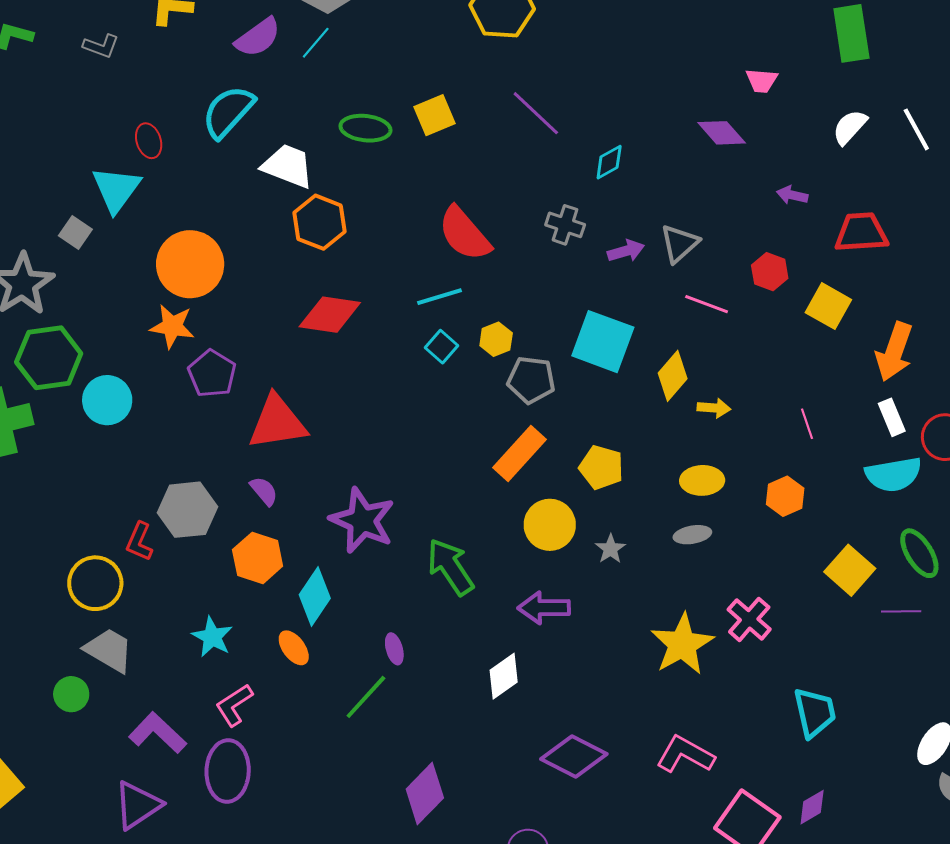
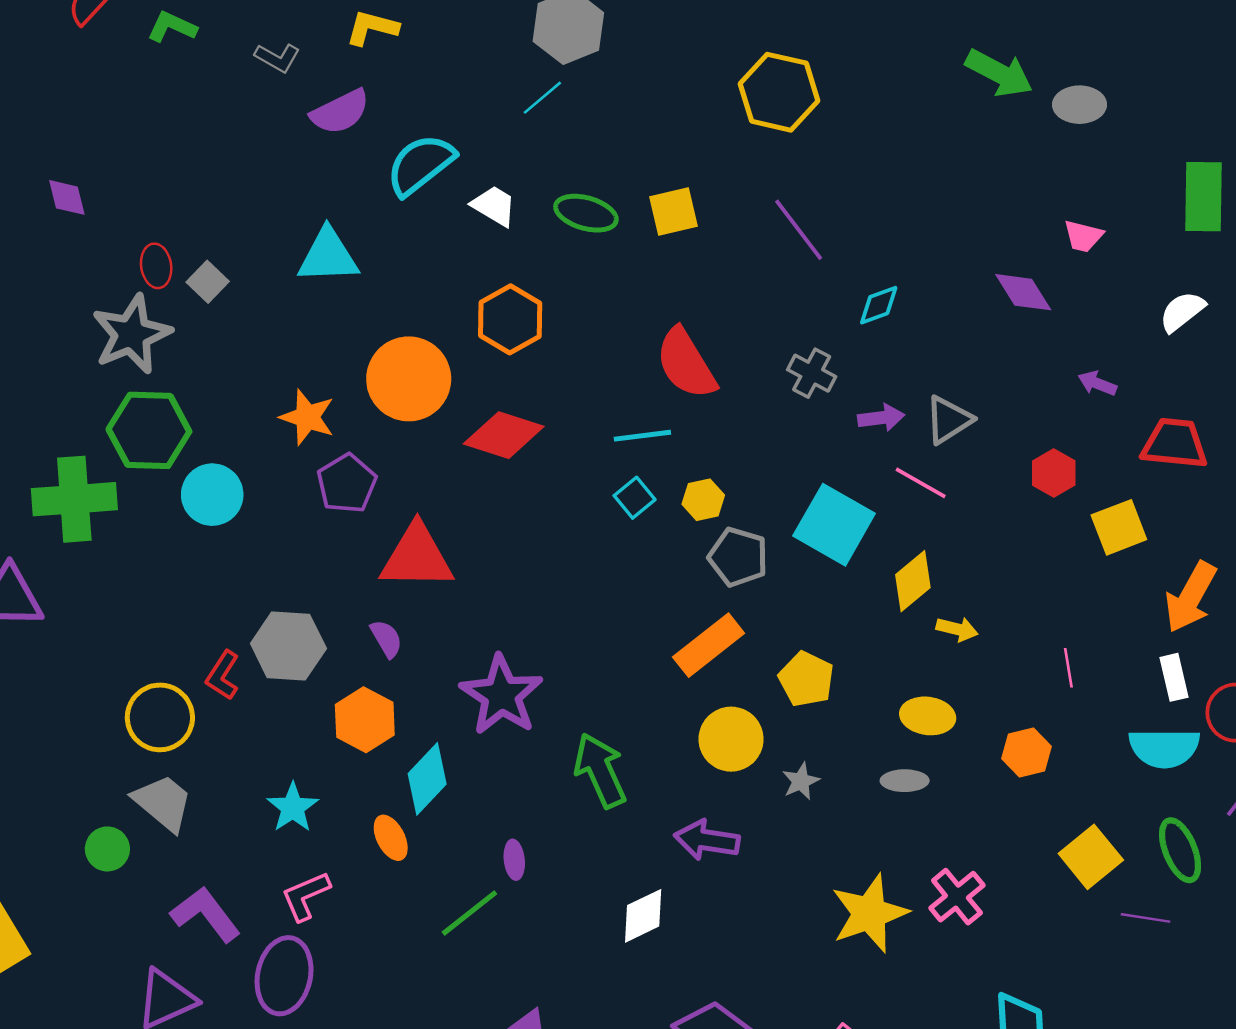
purple semicircle: (258, 37) -> (340, 112), moved
red ellipse: (149, 141) -> (156, 266), moved
white trapezoid: (288, 166) -> (494, 206), moved, size x0.7
cyan triangle: (116, 189) -> (328, 256), moved, turned 42
orange circle: (190, 264) -> (409, 379), moved
pink line: (707, 304) -> (921, 483), moved
yellow square: (828, 306) -> (1119, 527), turned 30

